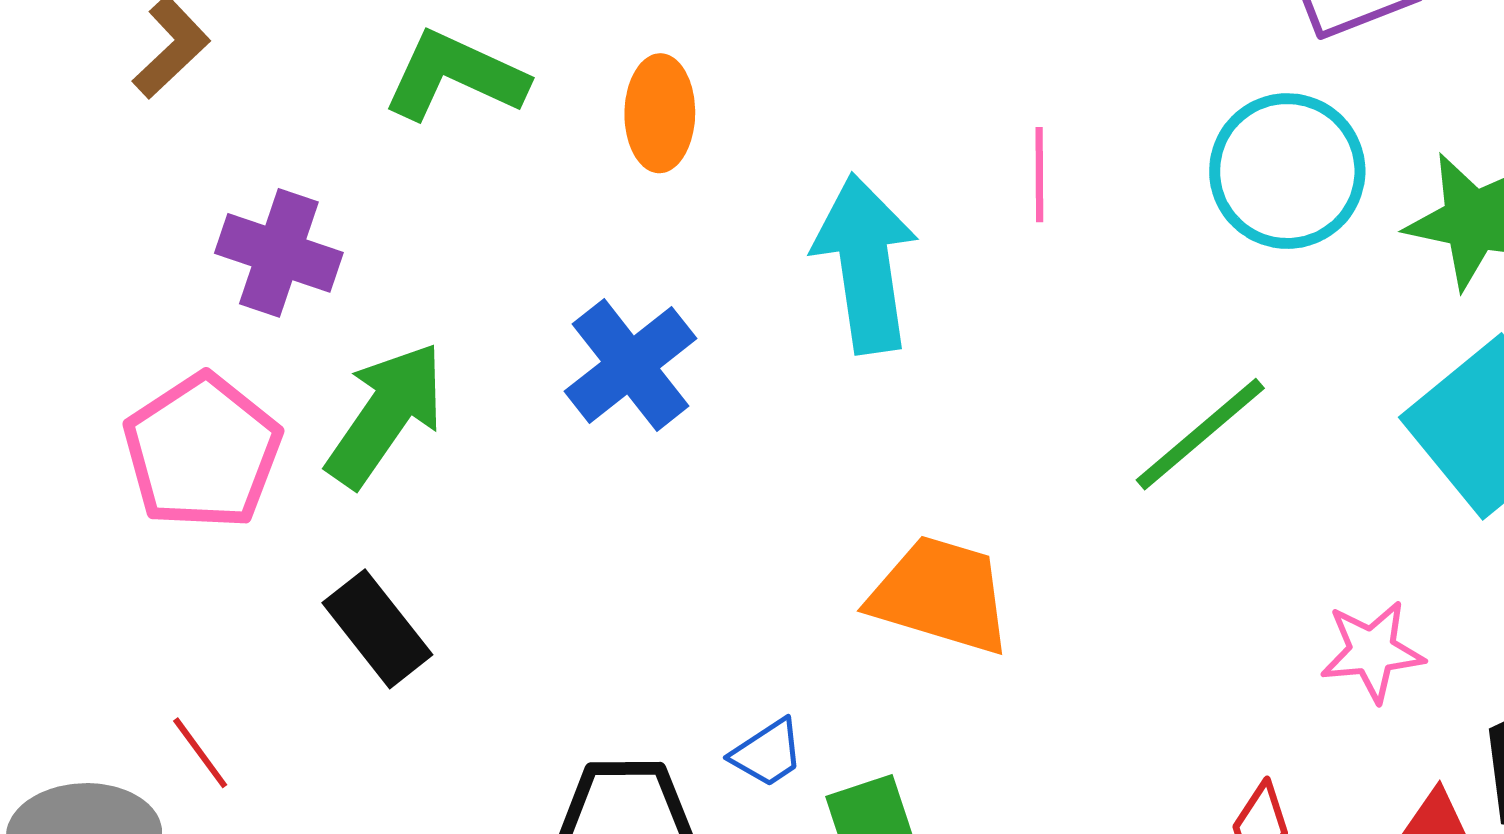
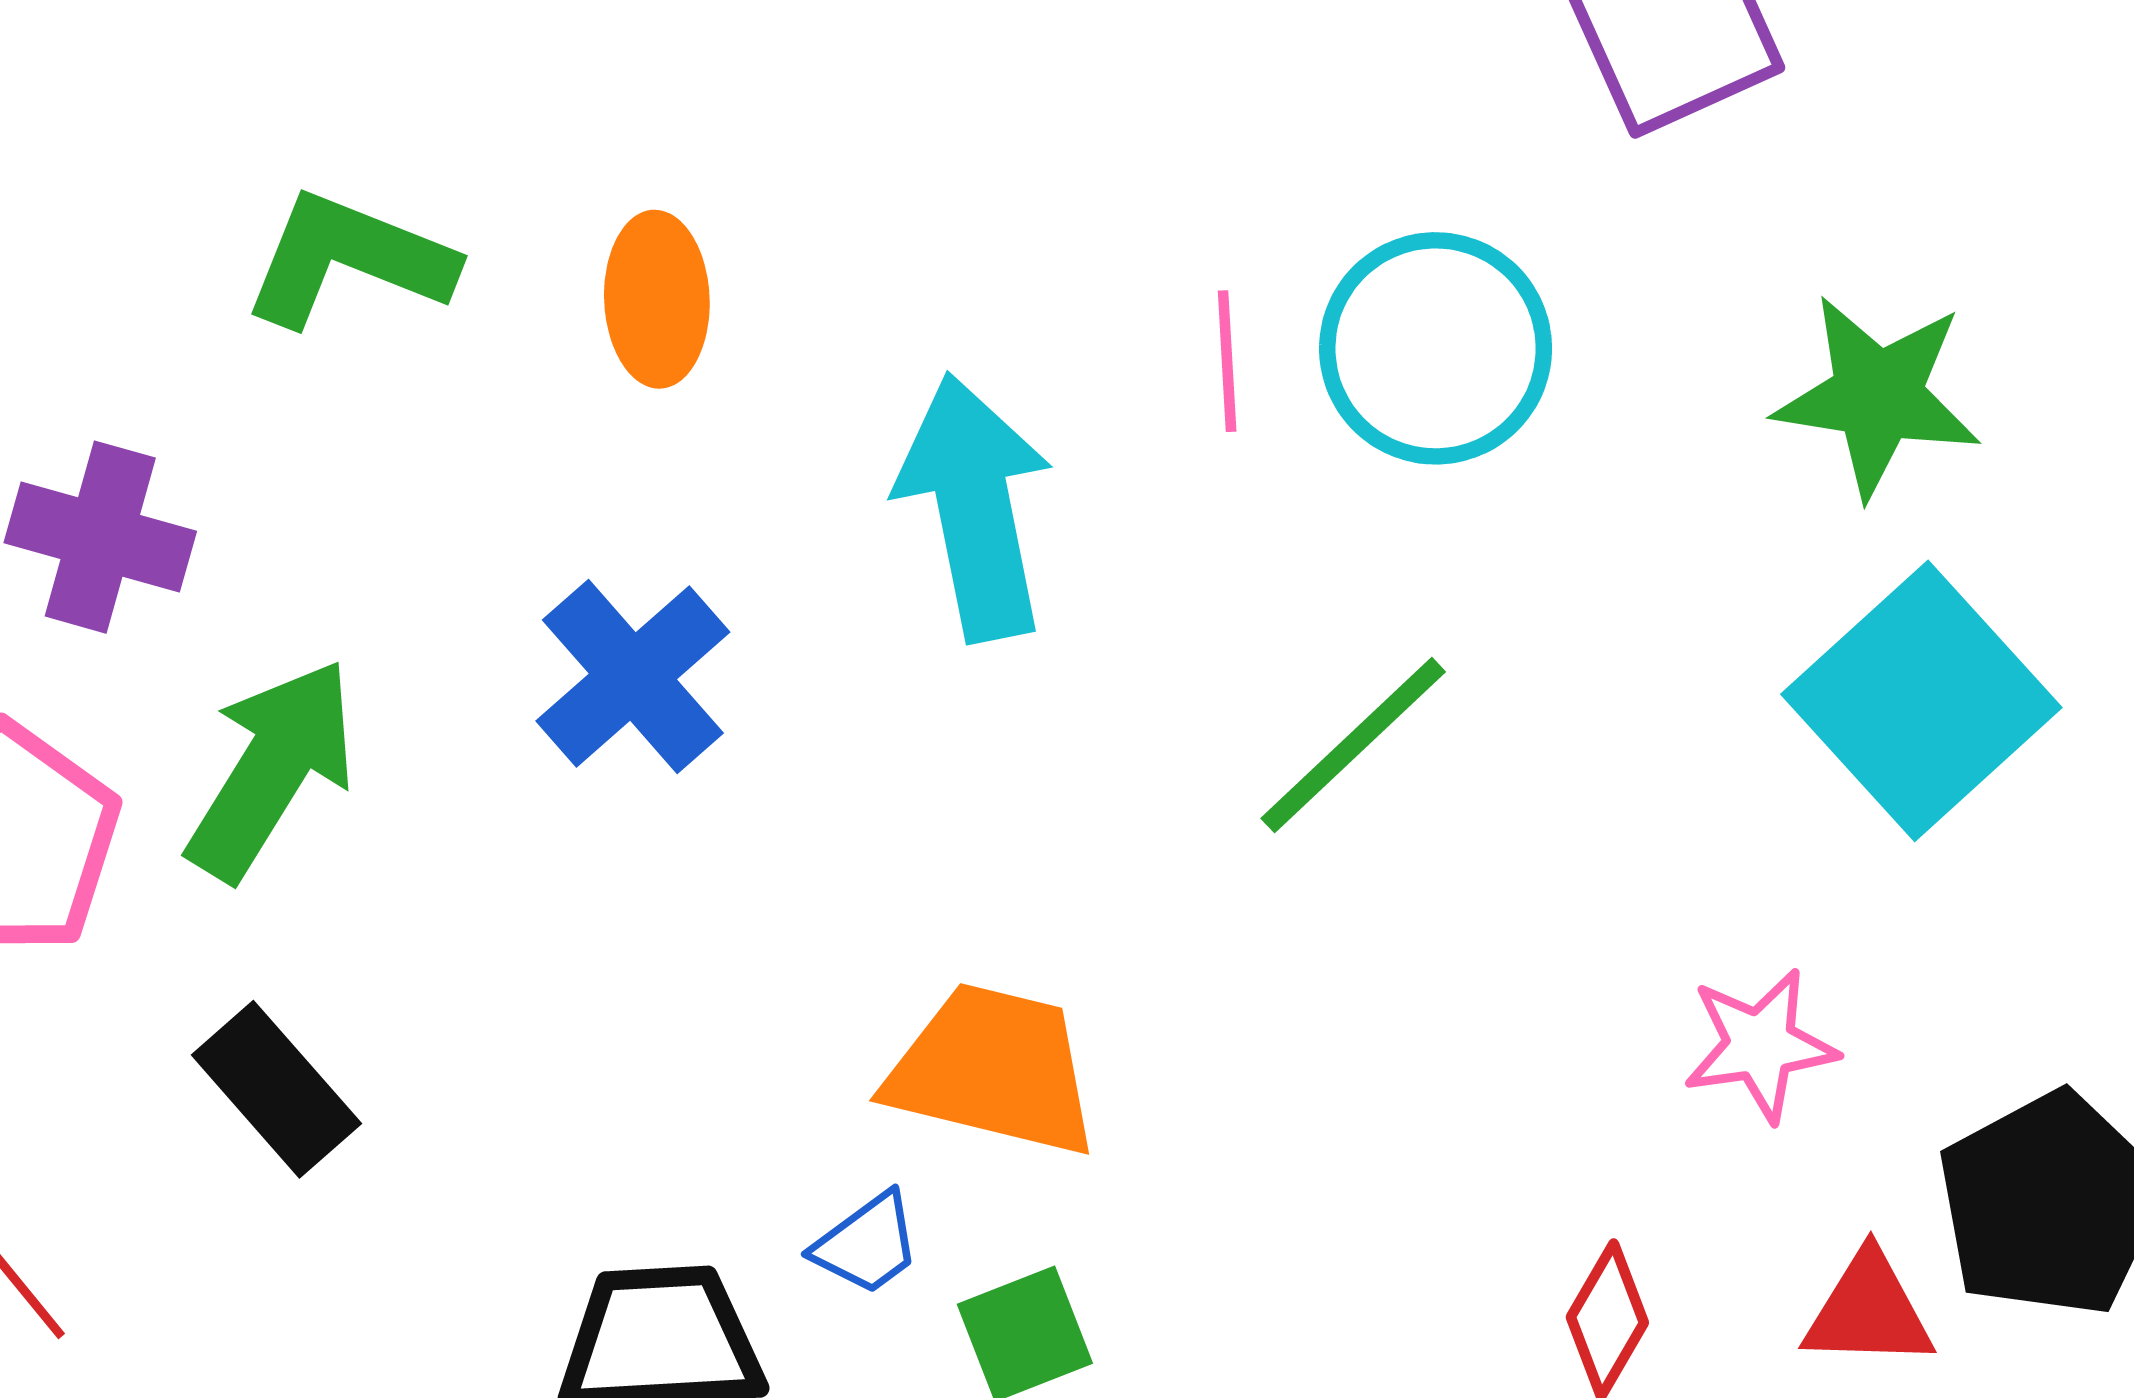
cyan circle: (1287, 171) -> (1436, 348), moved
green line: (1200, 434) -> (1353, 745), moved
orange trapezoid: (941, 595) -> (993, 1070), moved

